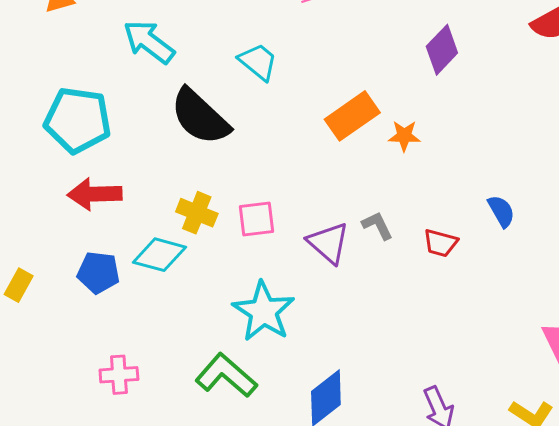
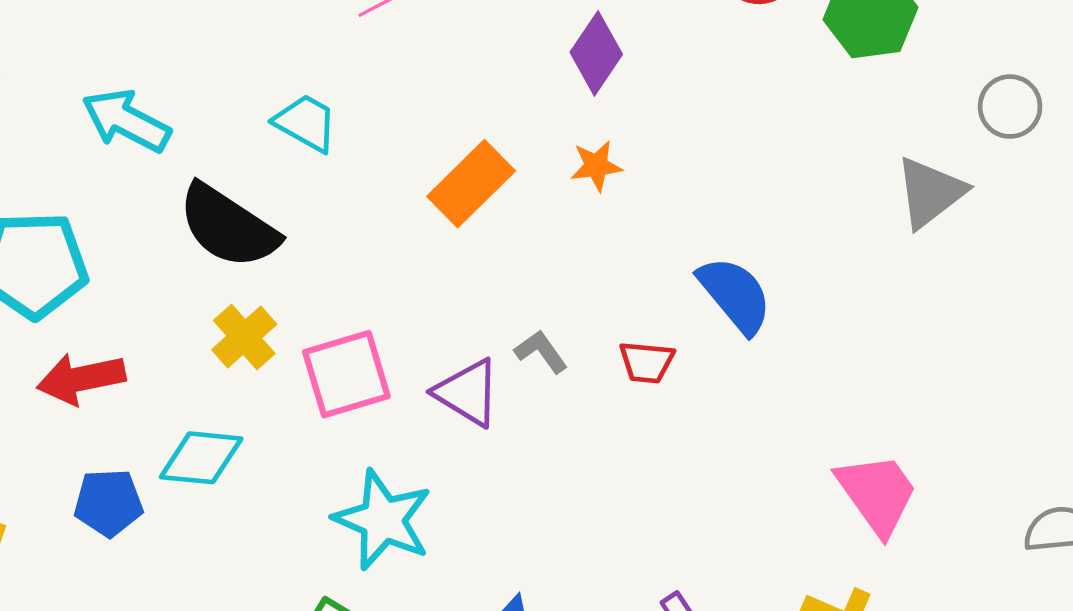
orange star: (404, 136) -> (596, 166), moved
blue semicircle: (501, 211) -> (735, 295), size x1.6
yellow cross: (197, 213) -> (244, 337), moved, turned 36
pink square: (257, 219) -> (346, 374), size x1.4

